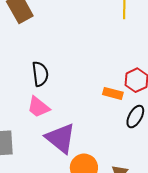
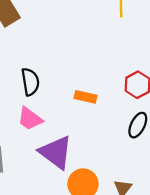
orange rectangle: (113, 93) -> (85, 97), moved

